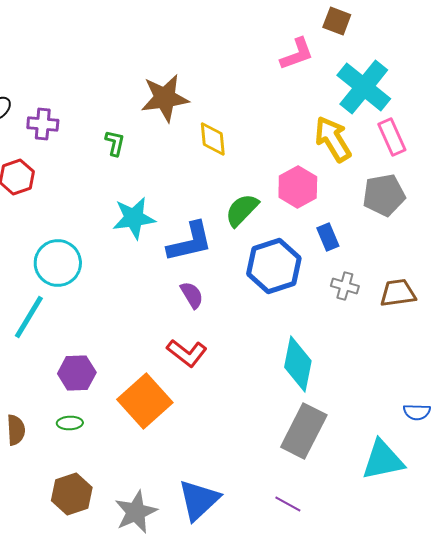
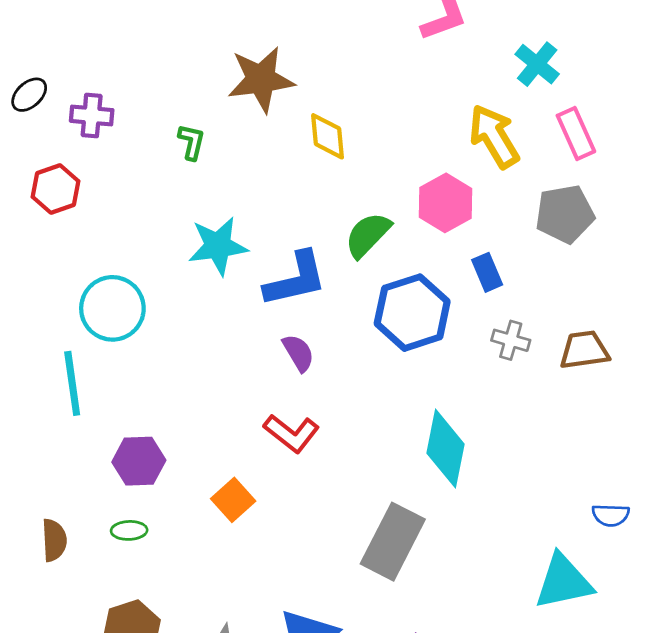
cyan cross: (364, 87) -> (537, 64), size x0.6
cyan line: (29, 317) -> (72, 383), turned -39
orange square: (145, 401) -> (233, 500), size x0.6
gray rectangle: (304, 431) -> (393, 542), moved

